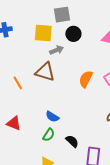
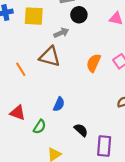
yellow square: (43, 33) -> (34, 16), moved
blue semicircle: (52, 117) -> (59, 104), turned -96
green semicircle: (49, 135) -> (40, 127), moved

